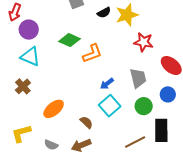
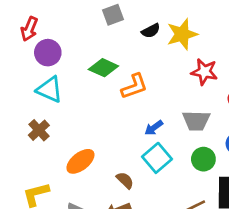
gray trapezoid: (138, 78) -> (196, 121), turned 105

